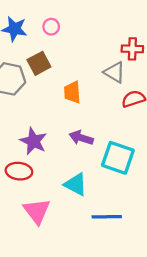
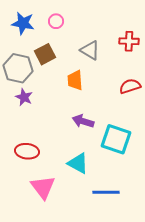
gray triangle: (115, 72) -> (90, 50), moved
purple star: (33, 141) -> (24, 97), moved, size x0.7

